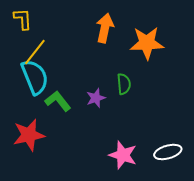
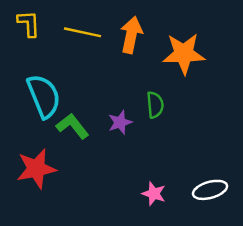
yellow line: (35, 52) -> (83, 32), moved, turned 64
pink star: (123, 155) -> (154, 194), size x0.7

